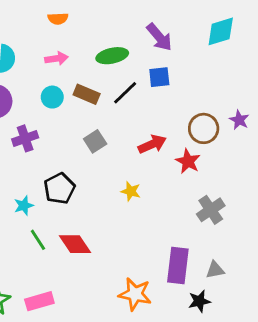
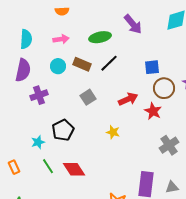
blue square: (159, 77) -> (152, 67), moved

